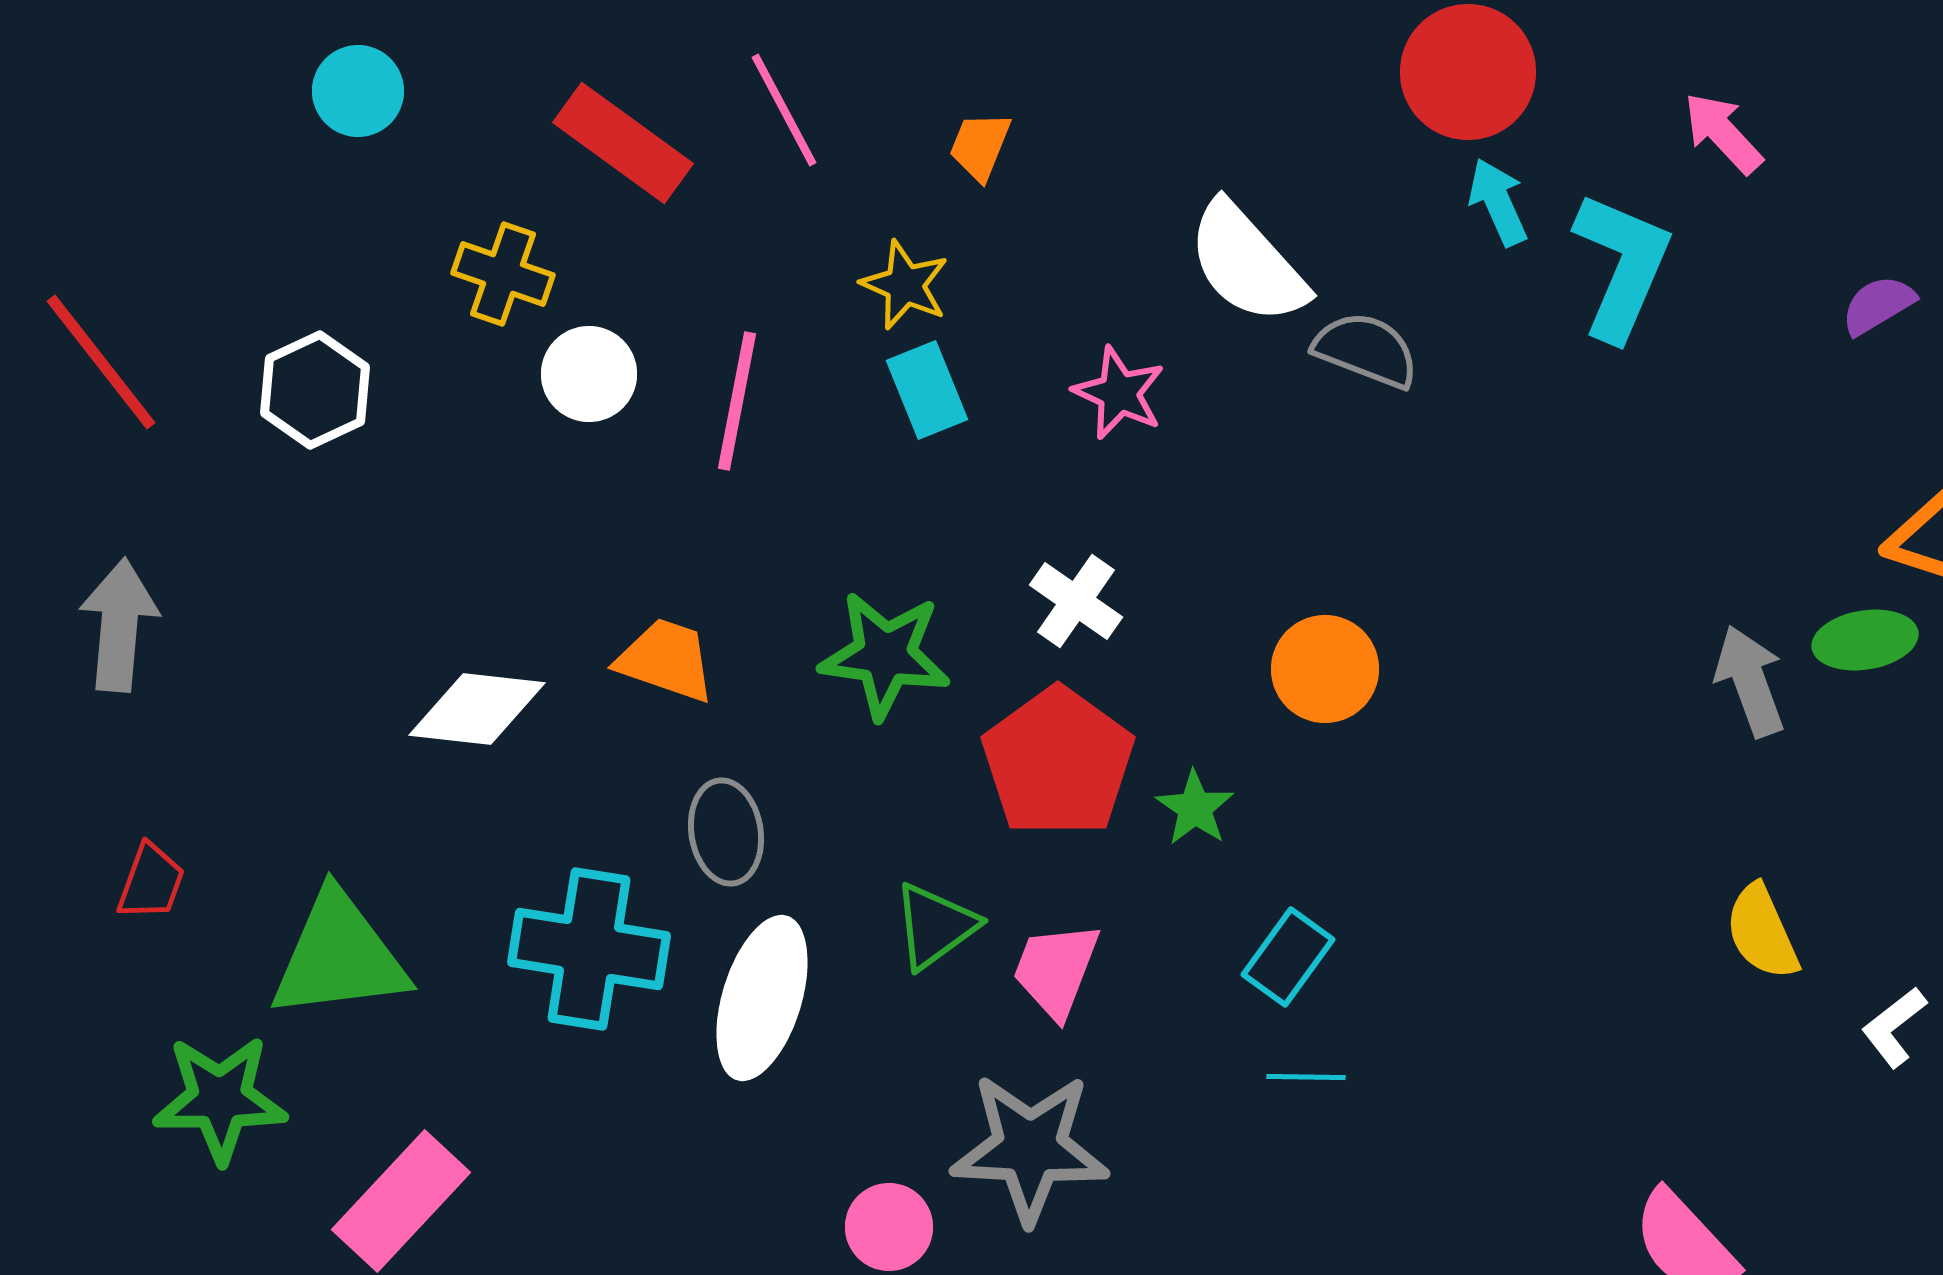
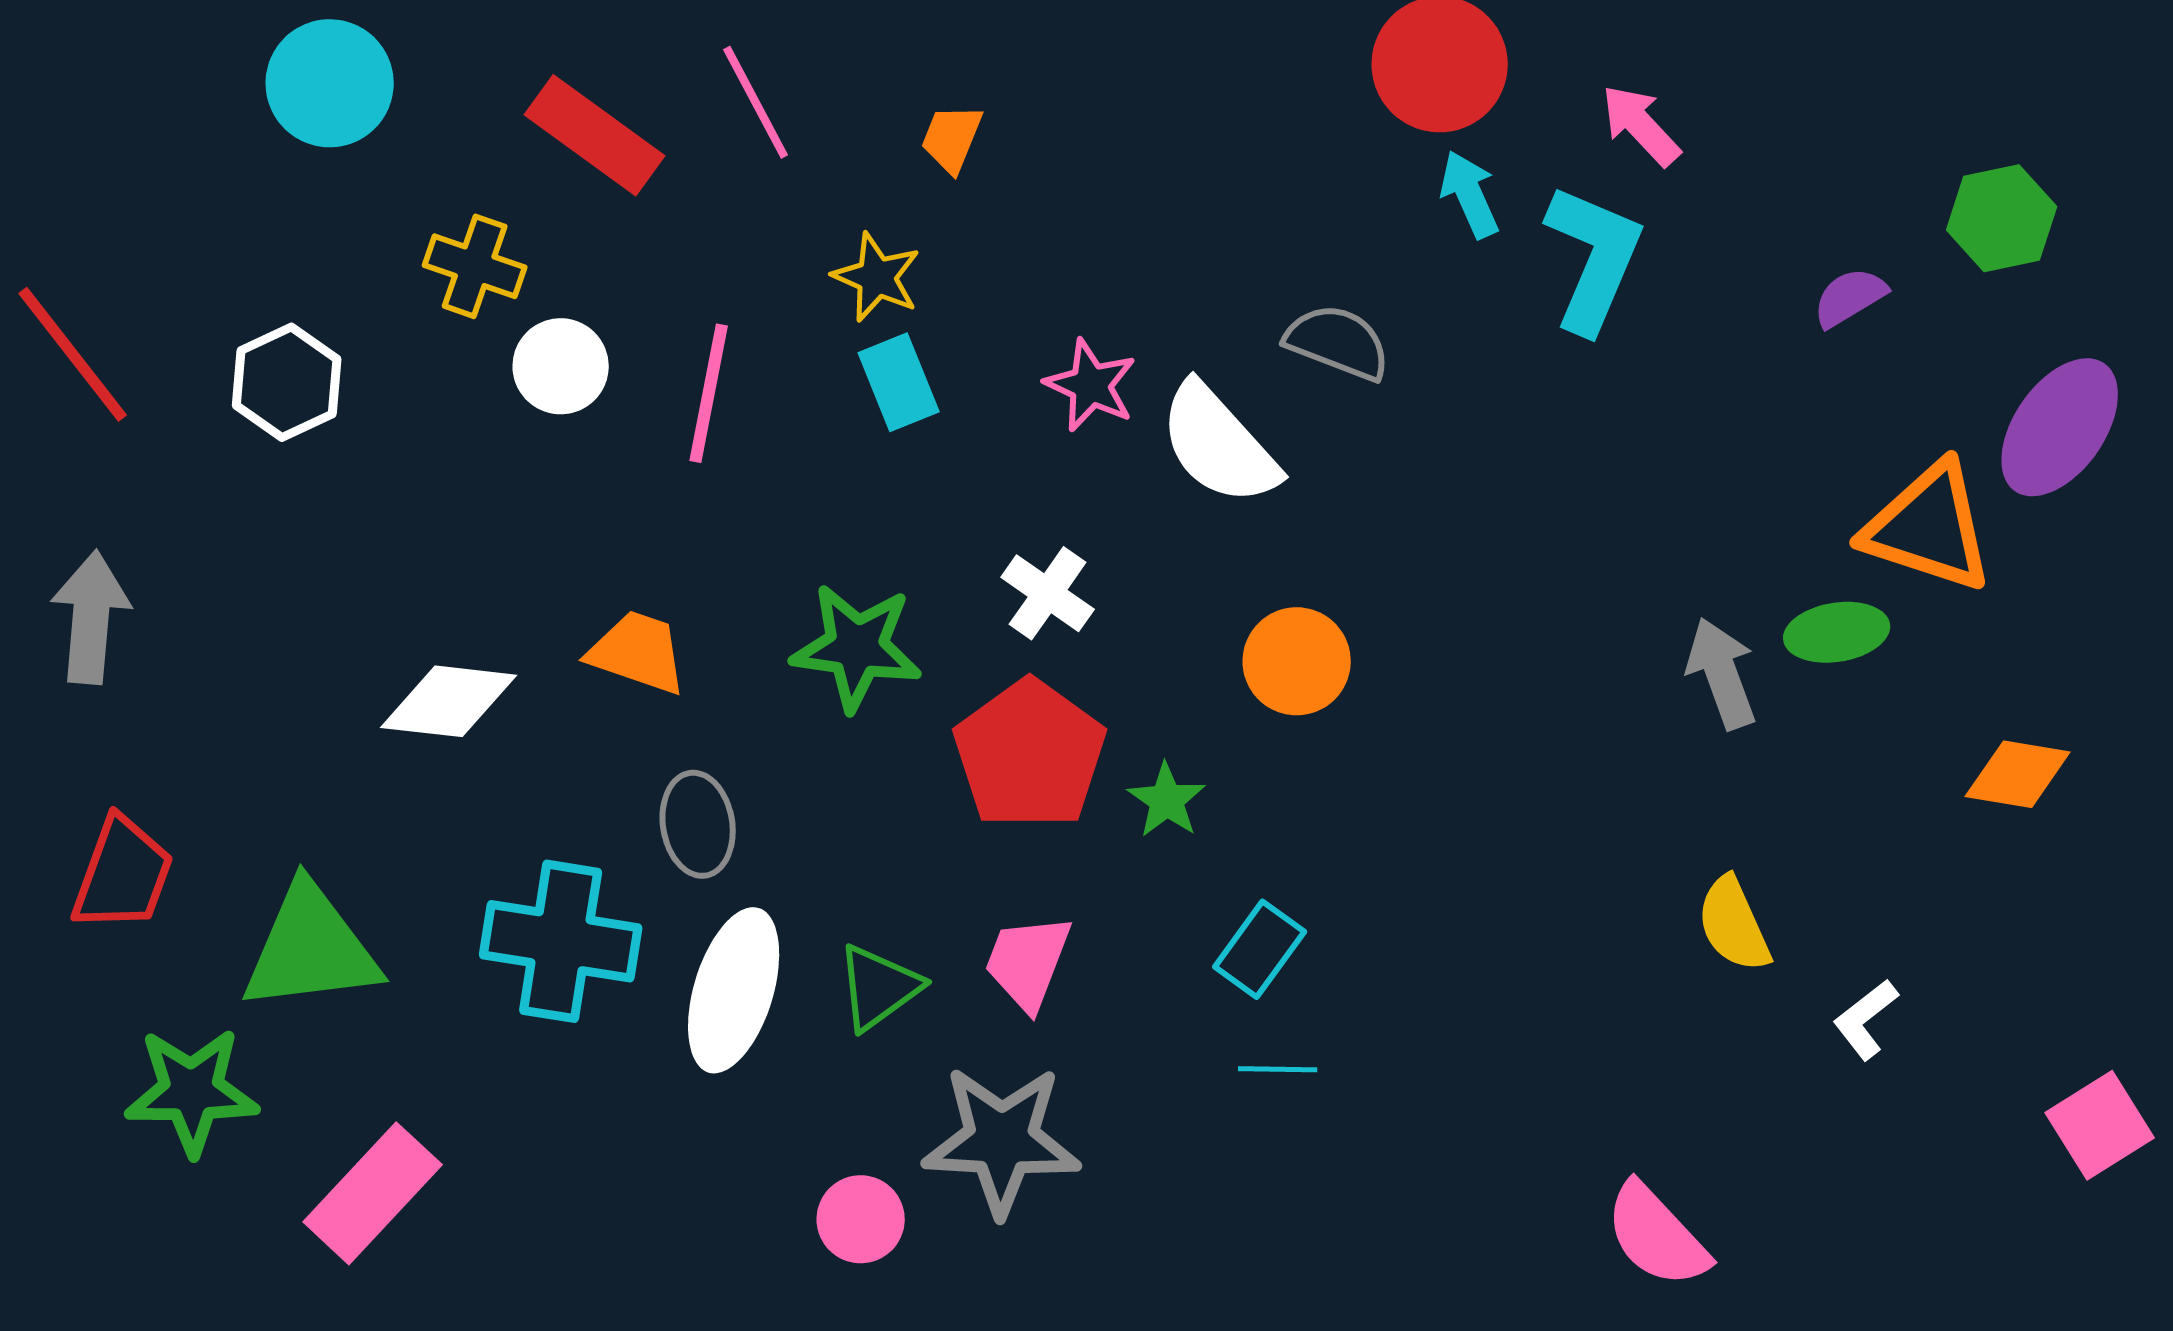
cyan circle: (358, 91) -> (330, 83), size x1.4
pink arrow: (1723, 133) -> (1641, 125), moved
white semicircle: (1247, 263) -> (1219, 444), moved
red trapezoid: (151, 882) -> (123, 874), size x1.5
green triangle: (935, 926) -> (879, 987), moved

